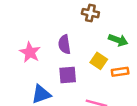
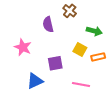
brown cross: (90, 13) -> (70, 11), turned 32
purple semicircle: (64, 44) -> (48, 24), moved

